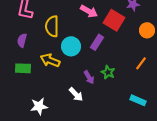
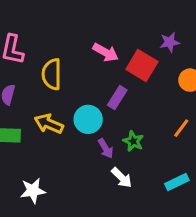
cyan circle: (71, 46) -> (88, 119), moved
white arrow: (76, 94) -> (122, 178), moved
cyan rectangle: (138, 100) -> (177, 182), turned -49

